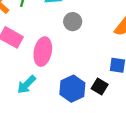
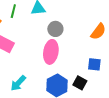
pink ellipse: (43, 52) -> (51, 52), moved

